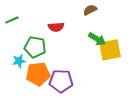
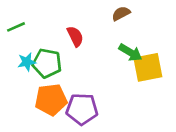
red semicircle: (56, 27) -> (75, 36), turned -112
cyan star: (19, 61) -> (27, 62), moved

